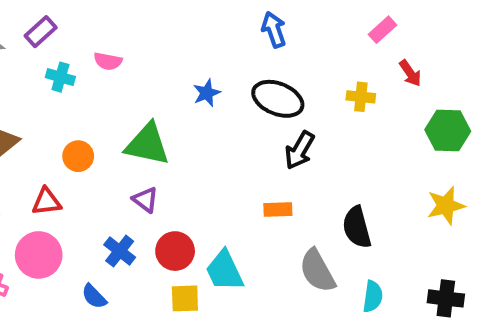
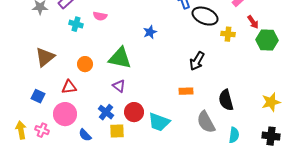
black ellipse: (278, 99) -> (205, 16), moved
green hexagon: (448, 130) -> (267, 40), moved
yellow star: (446, 206) -> (271, 102), moved
cyan trapezoid: (224, 271) -> (159, 122), turned -45
blue semicircle: (94, 296) -> (85, 135), moved
yellow square: (185, 298) -> (117, 131), moved

